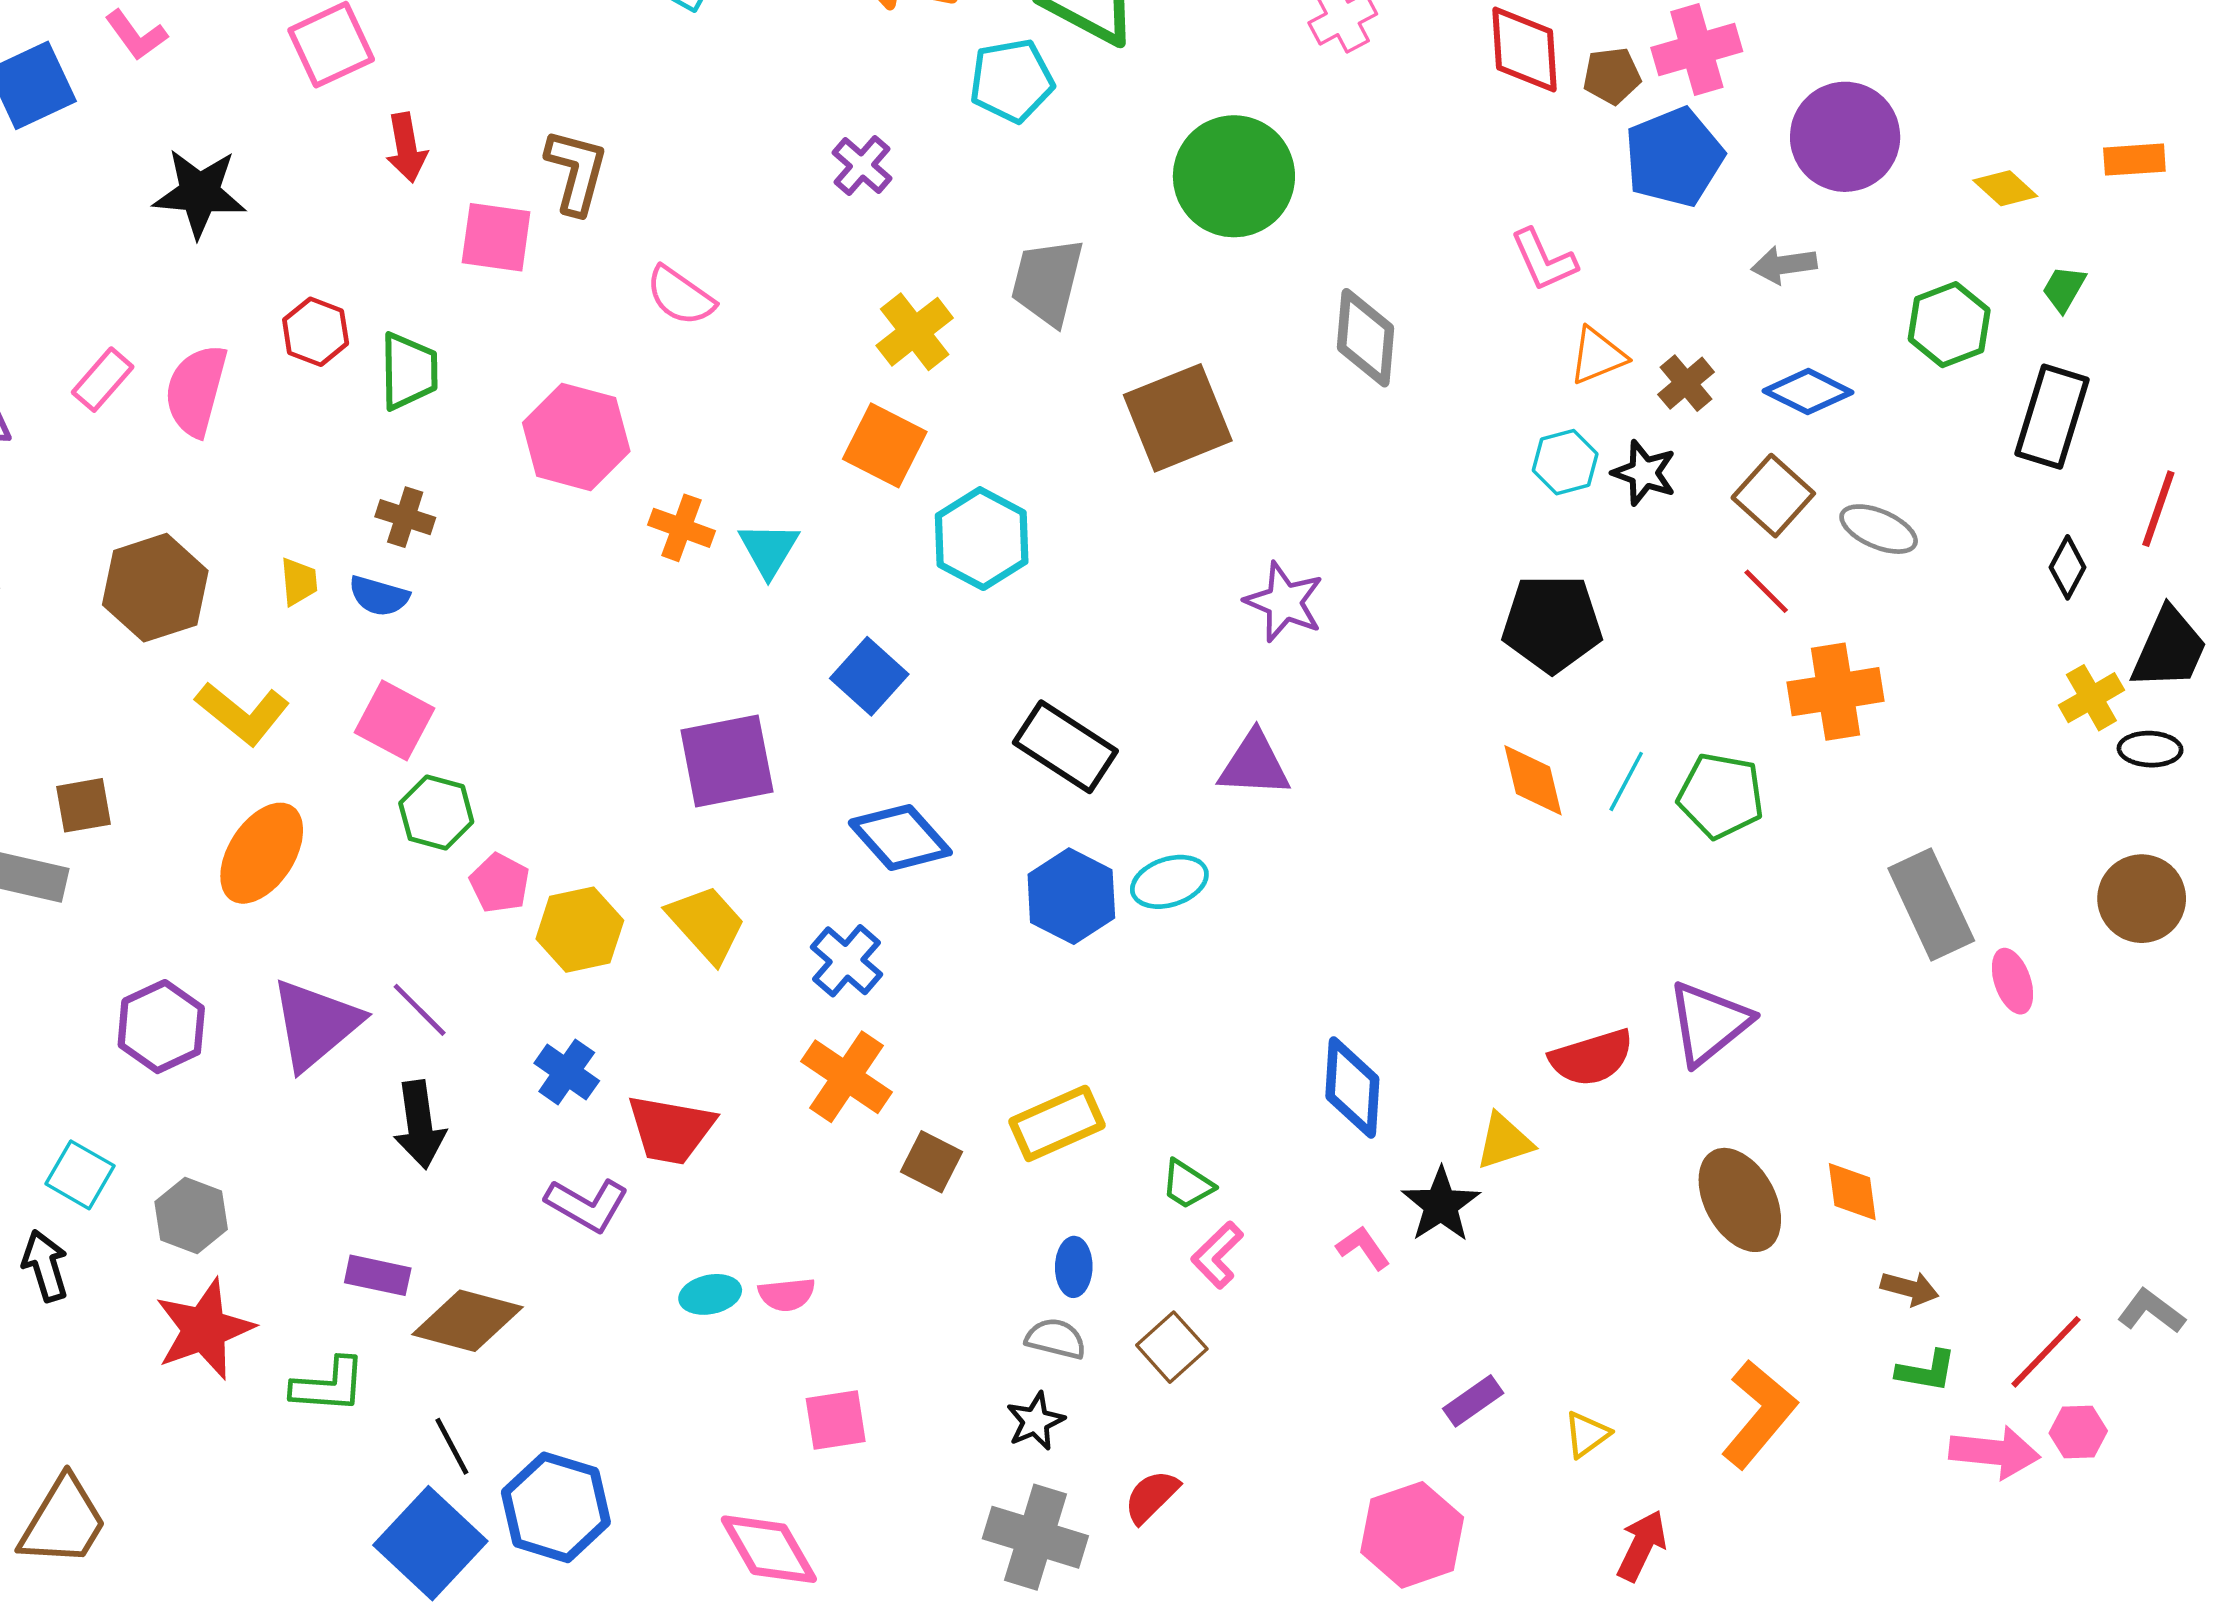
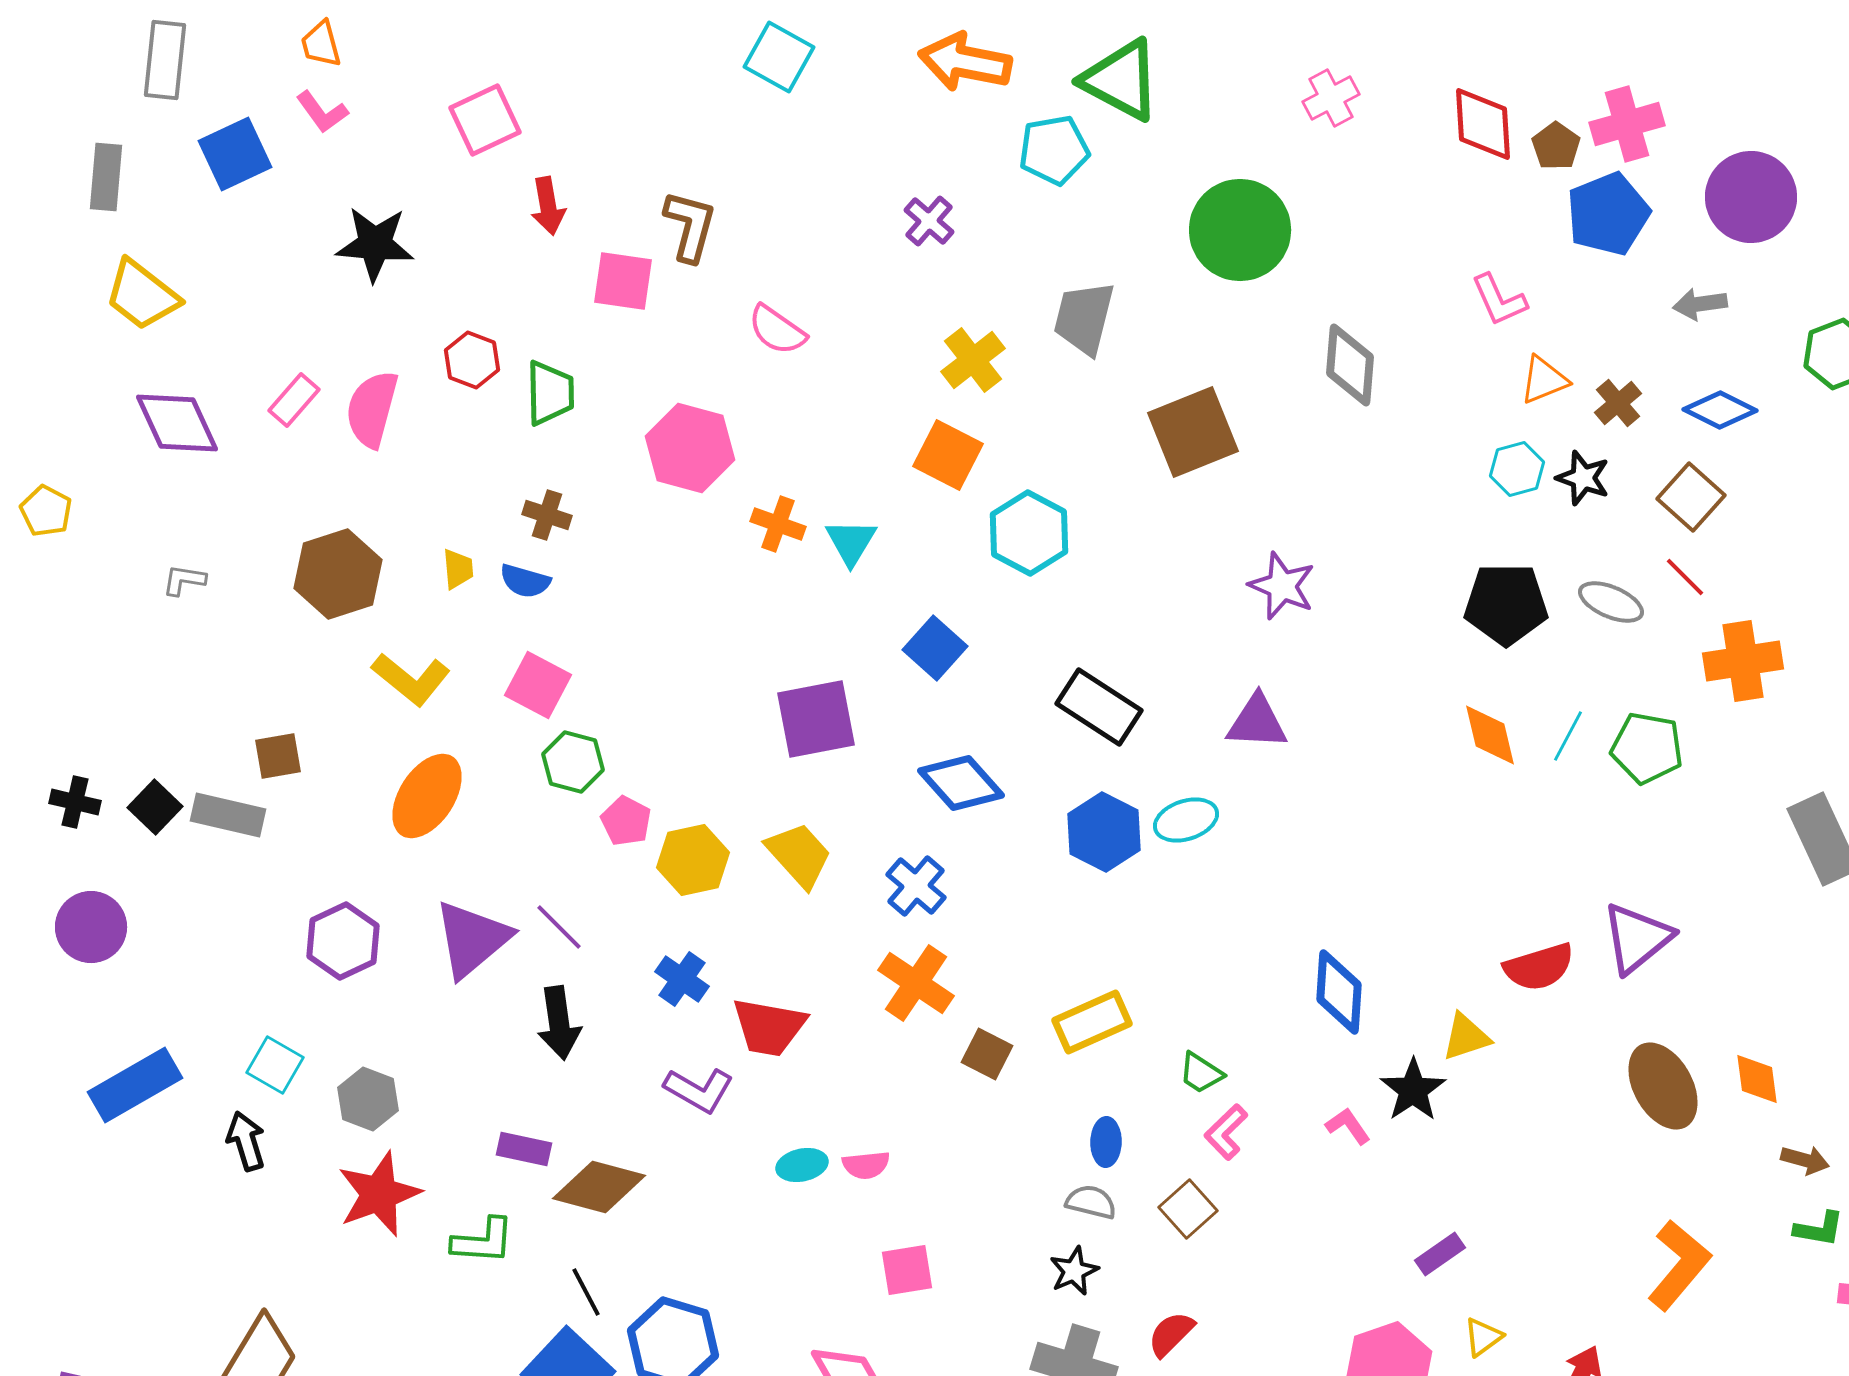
brown pentagon: (1612, 76) -> (1556, 146), turned -30
gray ellipse: (1879, 529) -> (1611, 602), moved
yellow triangle: (1587, 1434) -> (1483, 1337), moved

